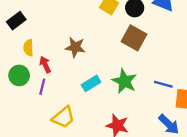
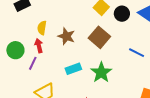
brown square: (134, 38) -> (99, 37), moved
yellow semicircle: (28, 48) -> (42, 28), moved
blue line: (163, 84) -> (137, 53), moved

